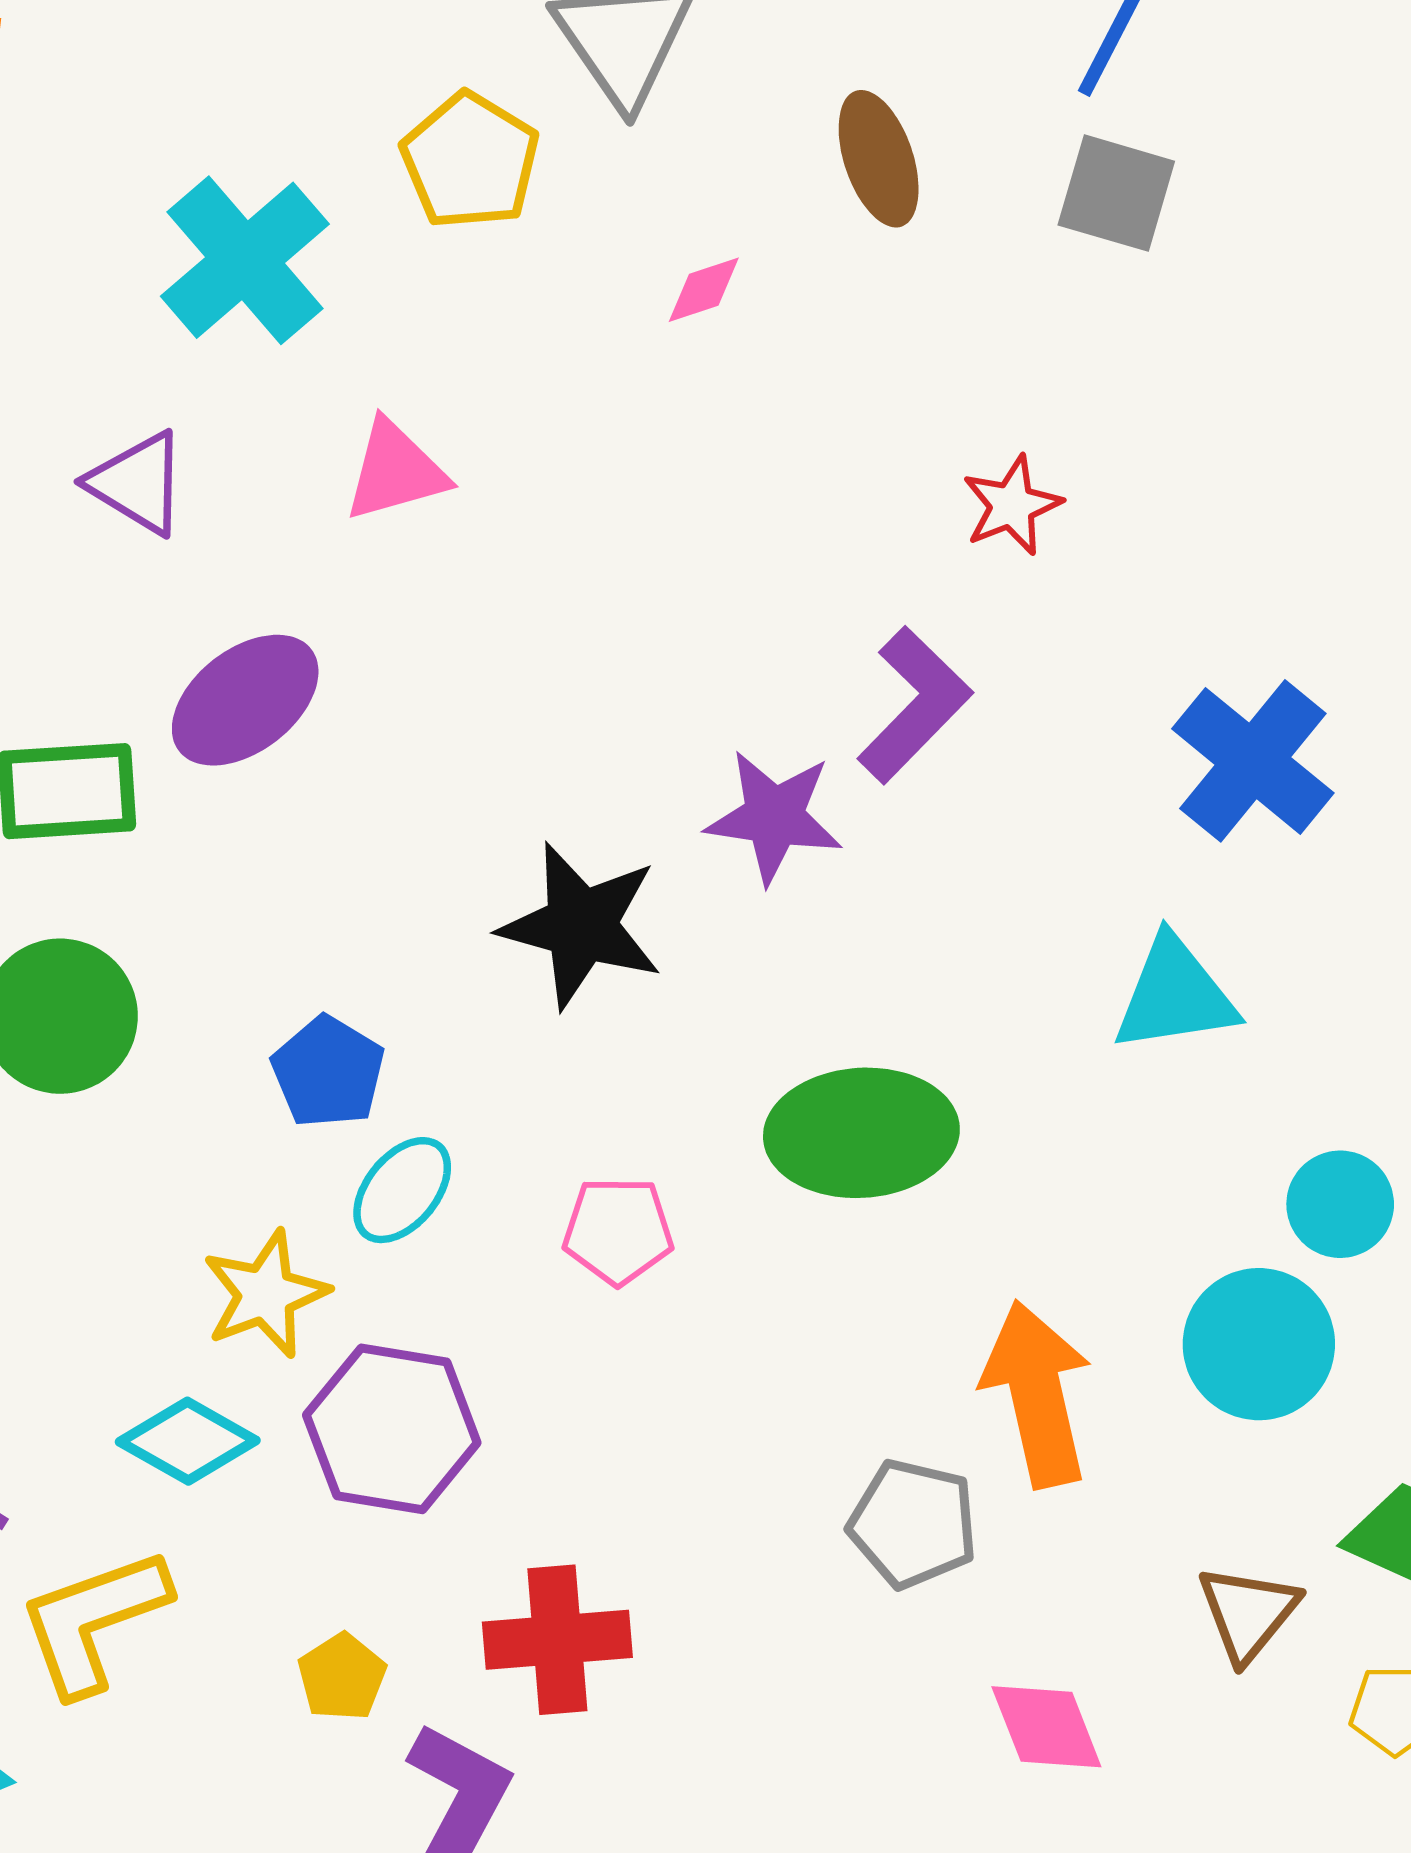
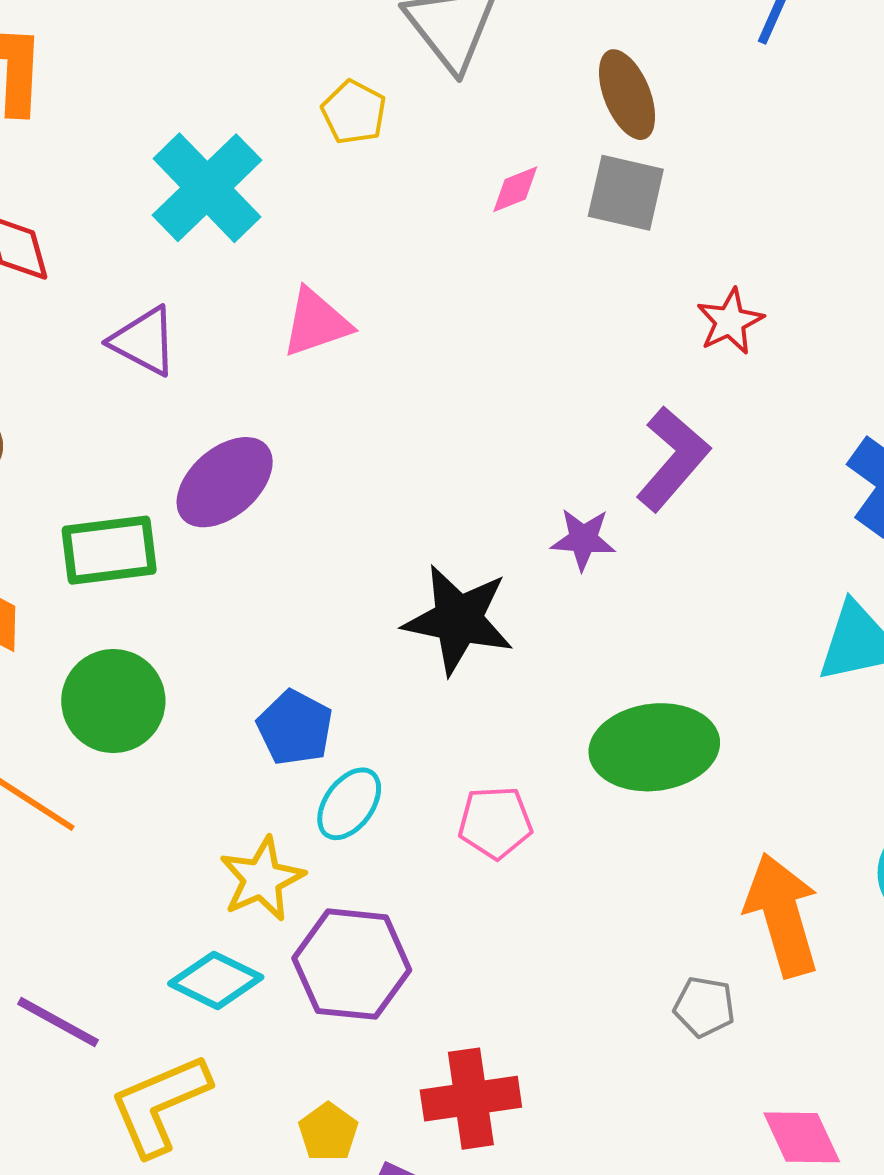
yellow pentagon: (470, 161) -> (354, 112), size x0.7
gray square: (1116, 193) -> (626, 193), moved
purple star: (774, 817) -> (583, 539), size x0.7
gray pentagon: (913, 1524) -> (704, 1007), size x0.7

